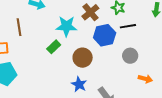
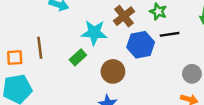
brown line: (19, 27) -> (40, 48), moved
gray circle: (130, 56) -> (192, 74), moved

